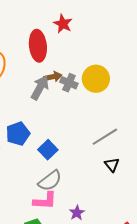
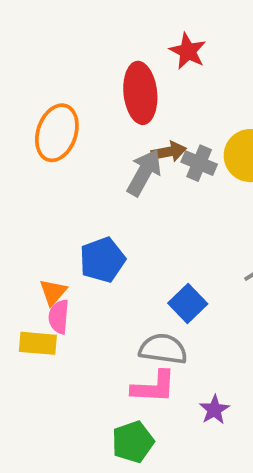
blue square: (48, 150) -> (188, 303), moved
gray semicircle: (50, 181) -> (163, 349), turned -135

